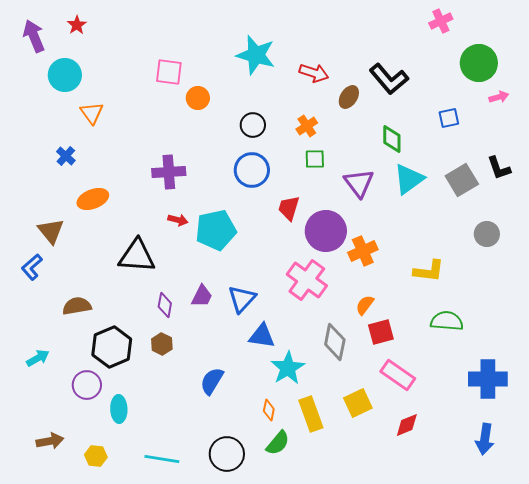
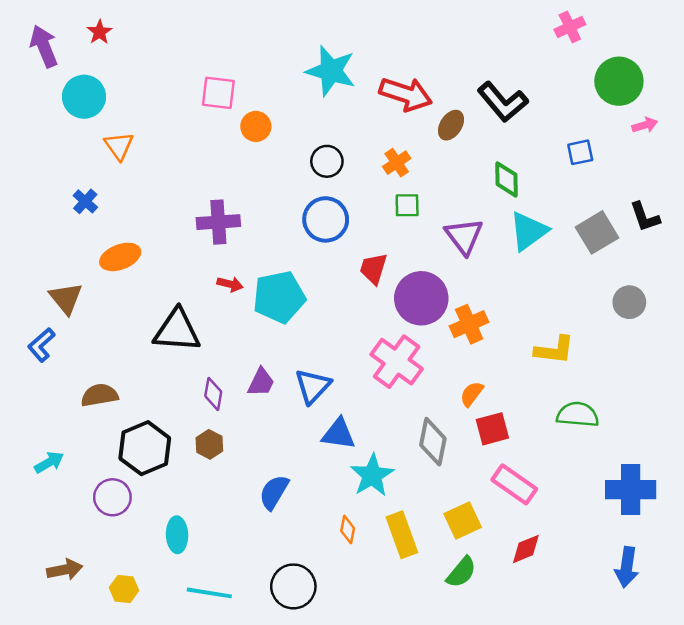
red arrow: (314, 73) -> (406, 94), size x1.4
cyan ellipse: (119, 409) -> (177, 535), moved
green semicircle: (278, 443) -> (461, 572), moved

